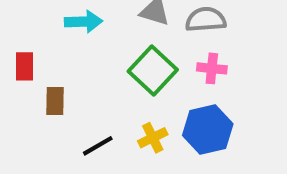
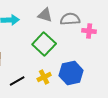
pink cross: (212, 68) -> (89, 31), moved

